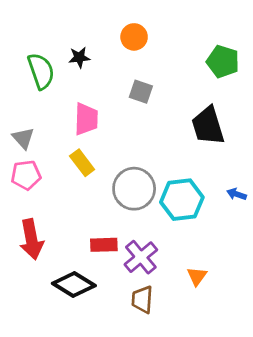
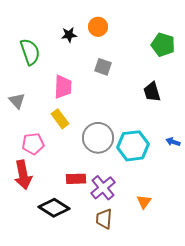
black star: (79, 57) -> (69, 35), moved
black trapezoid: (208, 126) -> (152, 92), size x0.7
pink pentagon: (26, 175) -> (33, 144), moved

